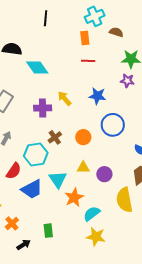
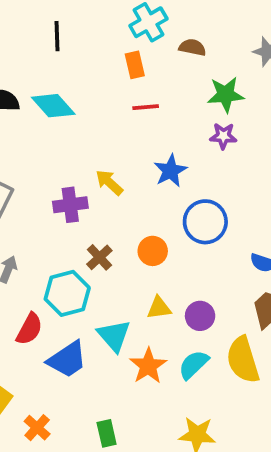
cyan diamond: (37, 67) -> (53, 106), moved
blue star: (97, 96) -> (170, 171), turned -30
cyan semicircle: (92, 214) -> (194, 365), moved

